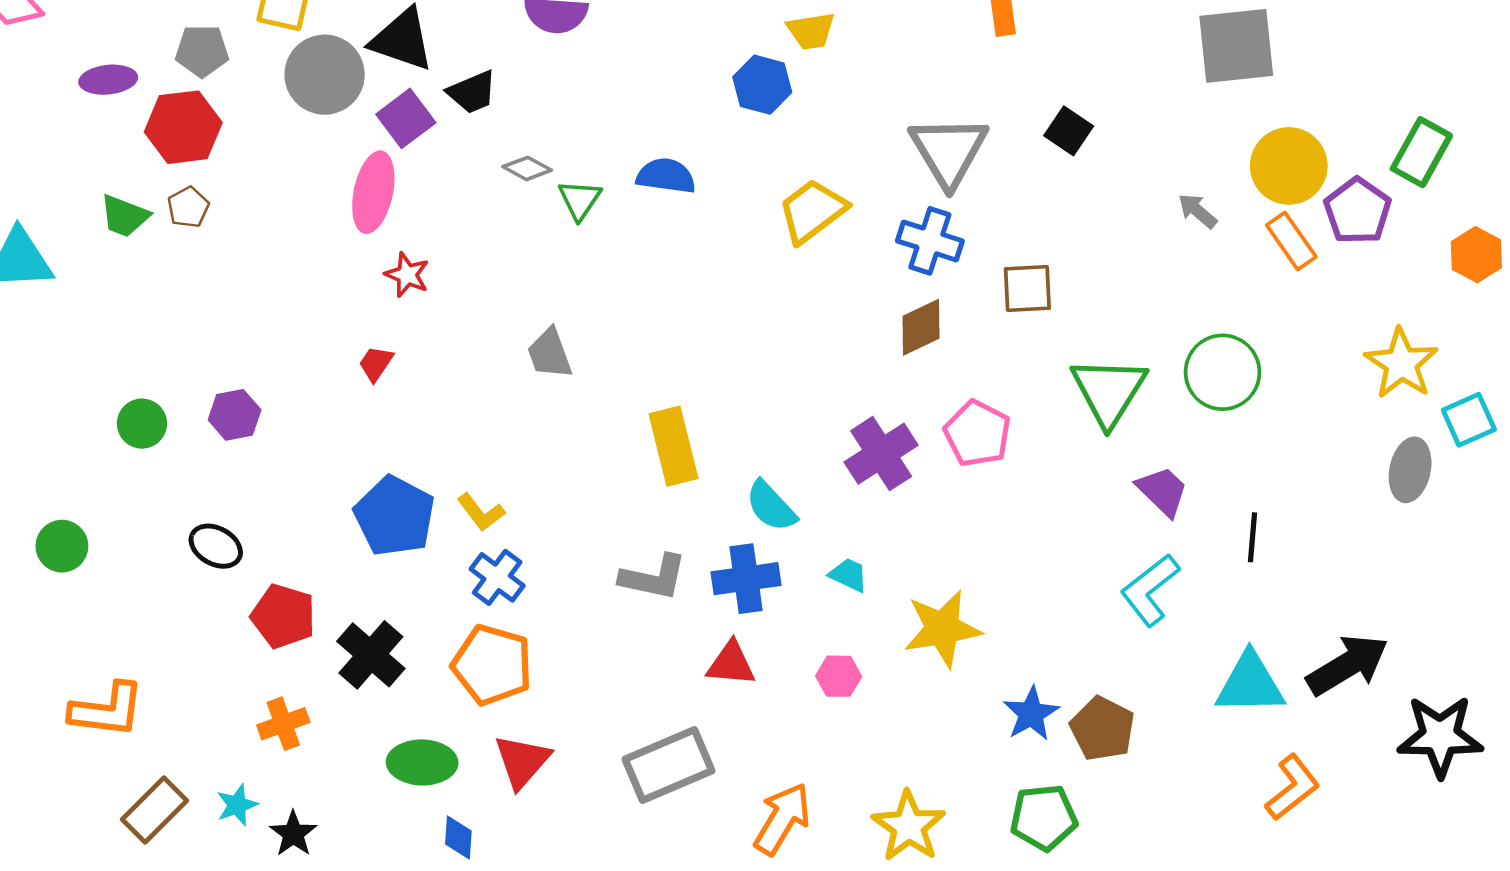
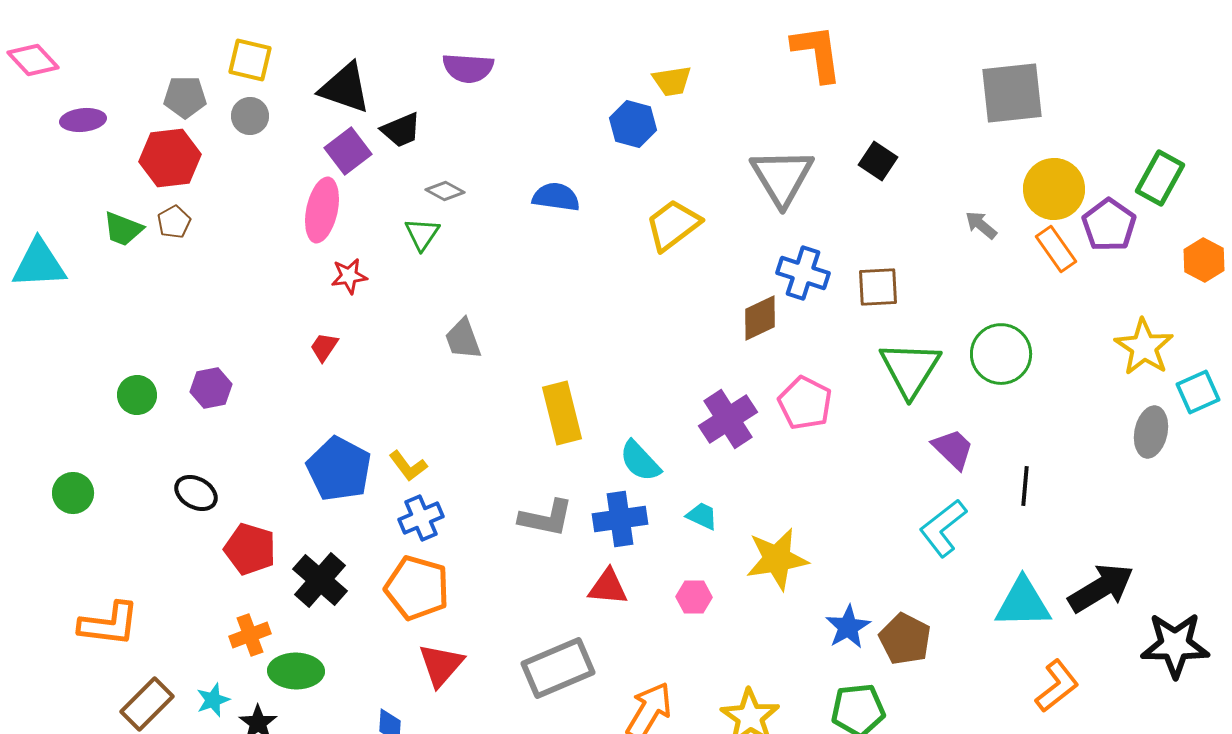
gray circle: (325, 75) -> (250, 116), moved, size x0.6
purple ellipse: (108, 80) -> (83, 120), moved
green triangle: (580, 200) -> (422, 234), moved
blue cross: (930, 241) -> (803, 273), moved
red star: (407, 275) -> (349, 276), turned -30
brown square: (1027, 288) -> (878, 287), moved
blue cross: (497, 577) -> (421, 518), turned 30
green ellipse: (422, 762) -> (296, 671), moved

